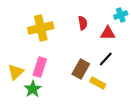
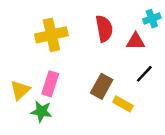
red semicircle: (83, 23) -> (104, 29), size x1.5
black line: (106, 59) -> (144, 74), moved
green star: (33, 89) -> (41, 111), turned -30

